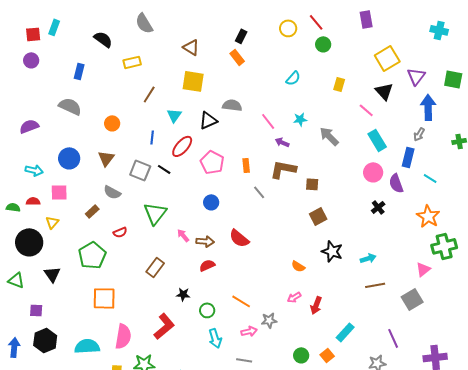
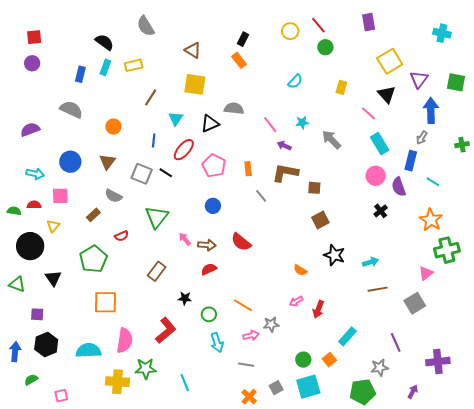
cyan rectangle: (54, 27) -> (105, 67), moved

